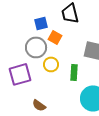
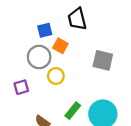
green rectangle: (74, 72) -> (73, 111), moved, turned 35
purple square: (20, 74) -> (21, 87), size x0.6

